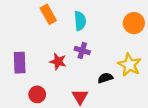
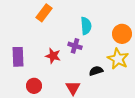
orange rectangle: (48, 14) -> (44, 13), turned 66
cyan semicircle: (80, 21) -> (86, 26), moved
orange circle: (134, 23) -> (122, 34), moved

